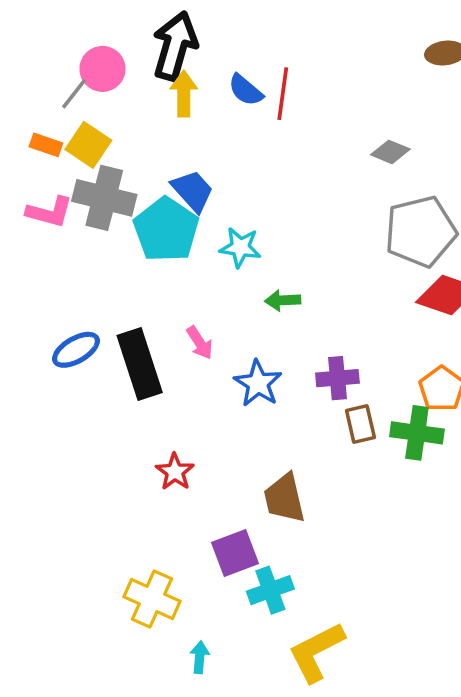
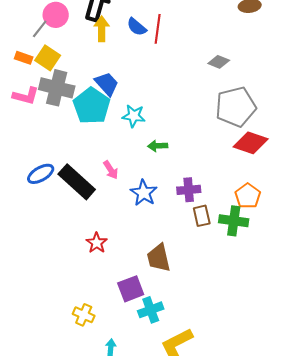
black rectangle: (140, 364) -> (77, 182), turned -30
yellow cross: (152, 599) -> (84, 315), size x0.7

